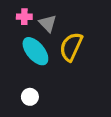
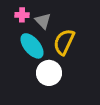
white circle: (30, 97) -> (49, 73), moved, size x1.6

